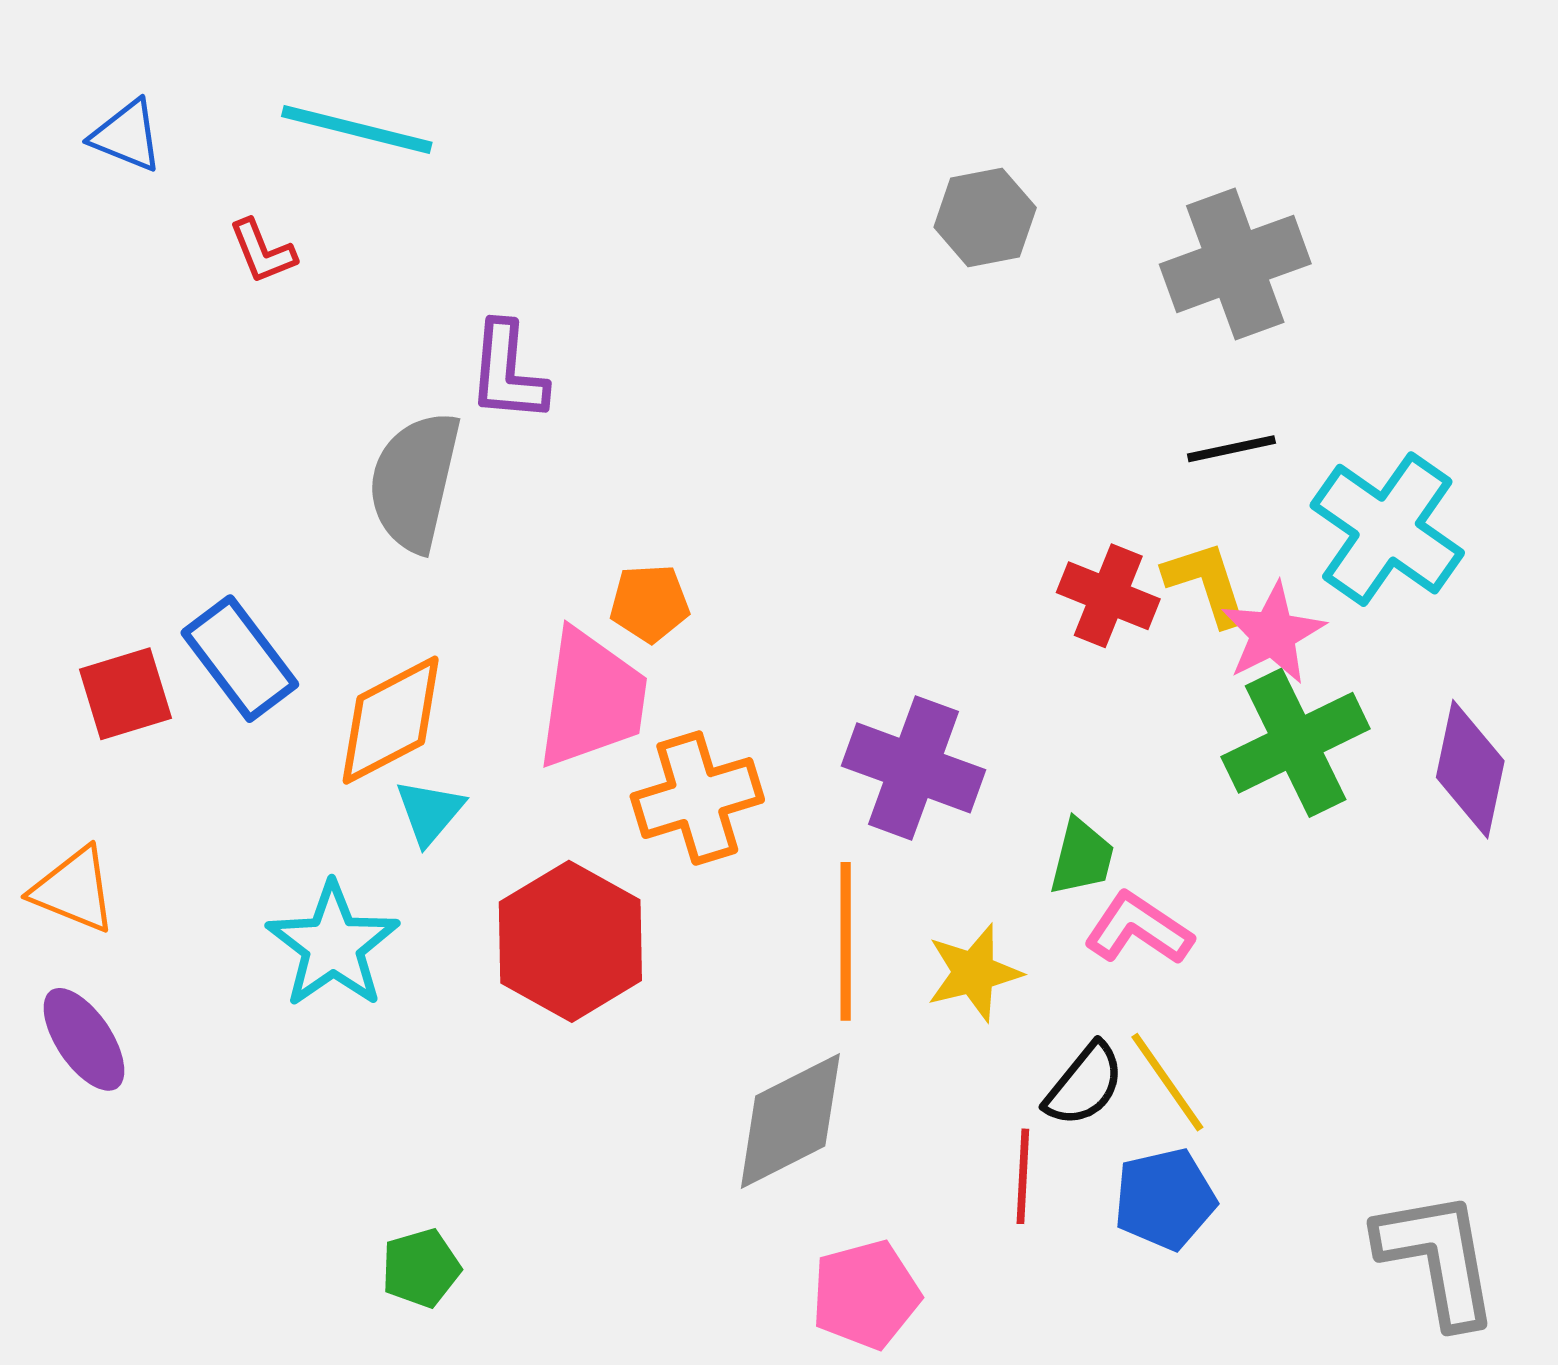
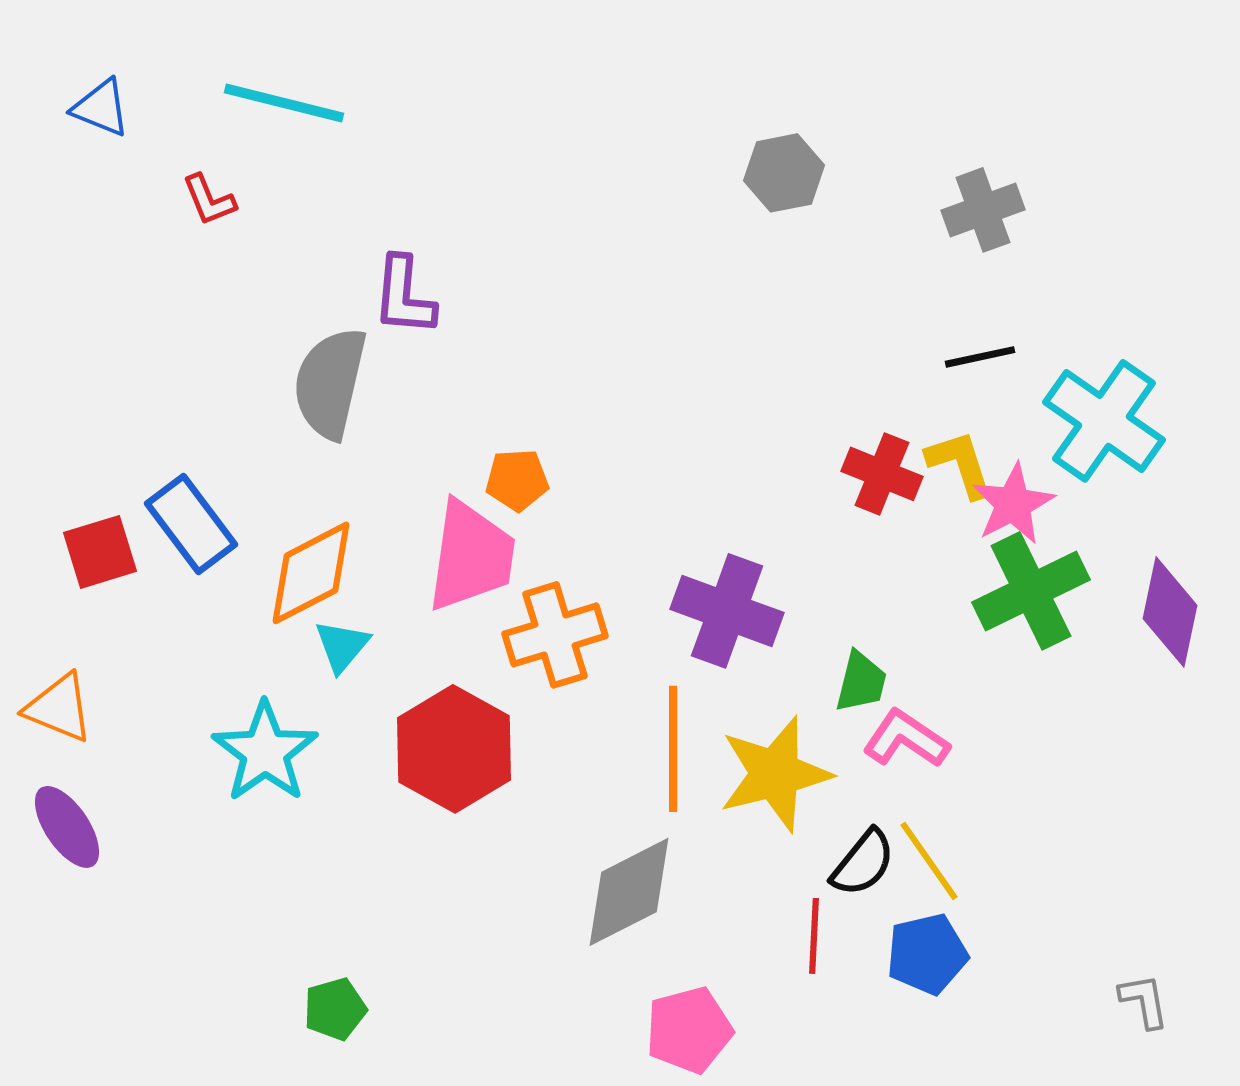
gray cross: (1235, 264) -> (983, 210), size x0.7
yellow star: (974, 973) -> (775, 774), size x1.5
gray L-shape: (1438, 1258) -> (1144, 1001), size x0.5

